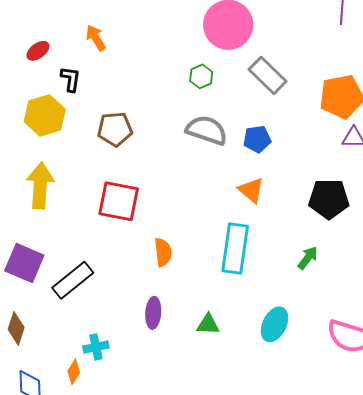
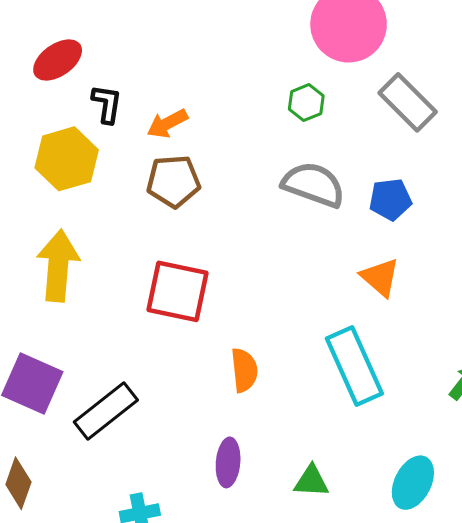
orange arrow: (96, 38) -> (167, 124), moved, turned -88
red ellipse: (38, 51) -> (58, 60), size x1.4
cyan rectangle: (235, 249) -> (354, 366), turned -33

